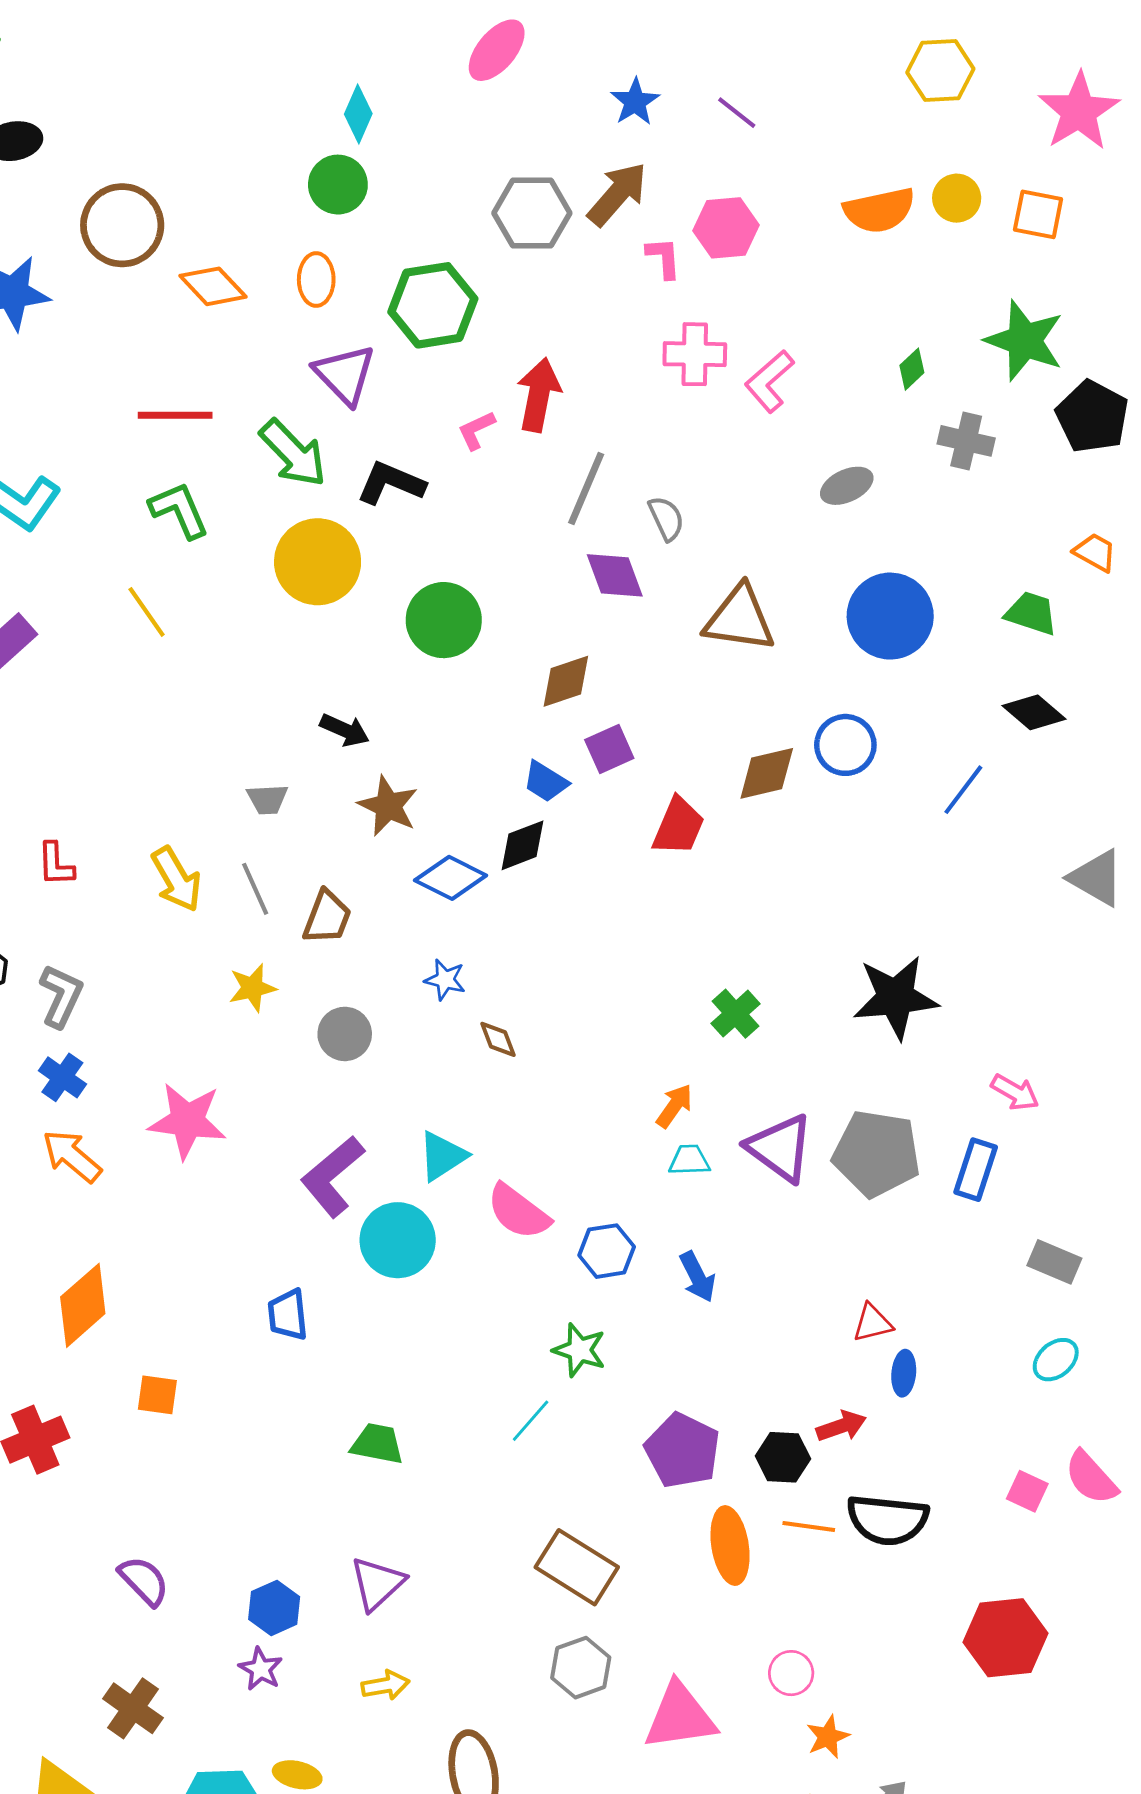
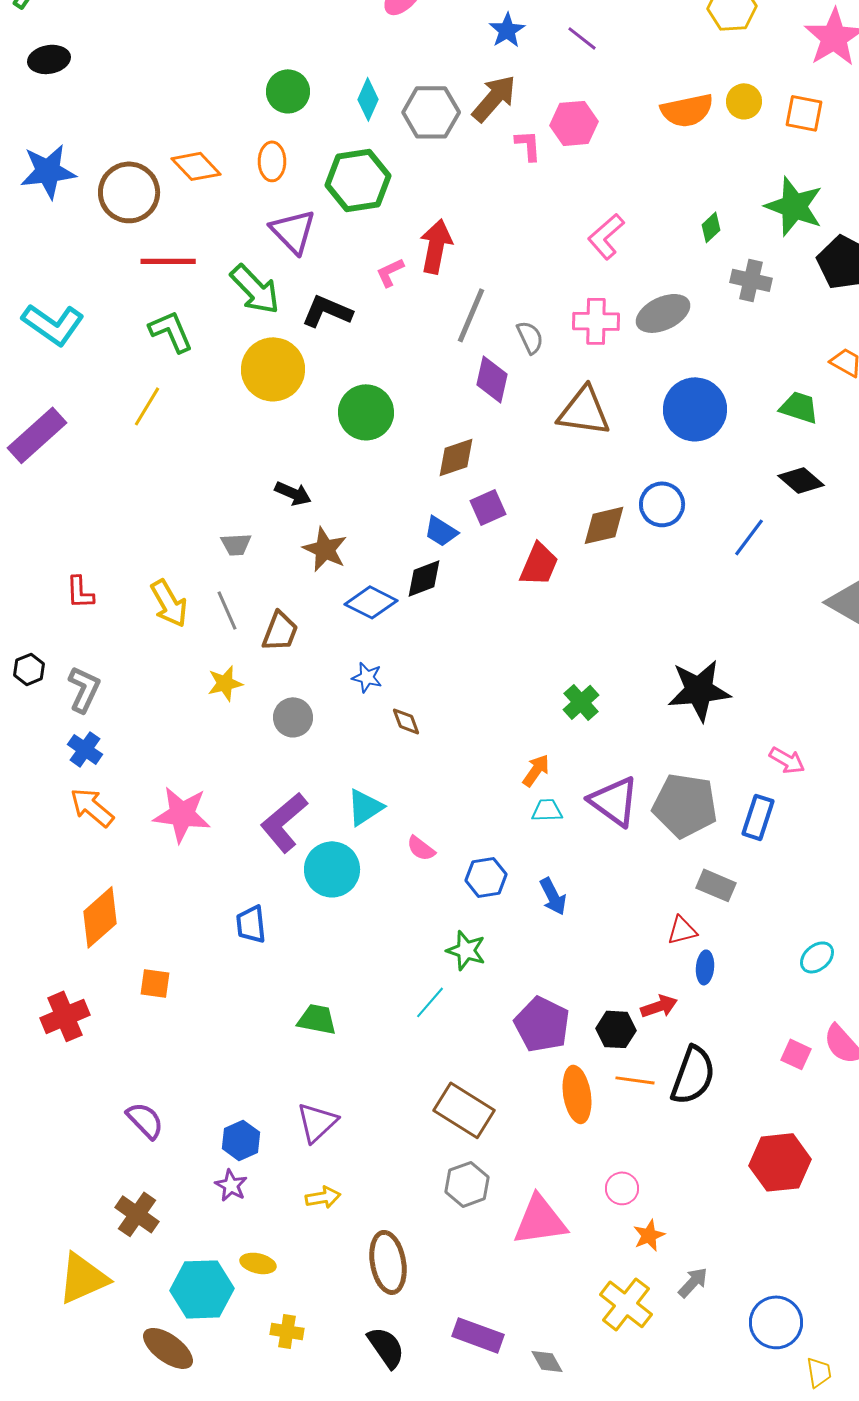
cyan diamond: (358, 114) -> (368, 99), moved
brown circle: (122, 225) -> (129, 192), moved
pink cross: (695, 354) -> (596, 321), moved
gray ellipse: (847, 486) -> (663, 313), size x1.4
purple diamond: (615, 575) -> (492, 379), turned 33
yellow line: (147, 612) -> (147, 406), turned 66
pink star: (187, 1121) -> (182, 814), moved
pink semicircle: (518, 1212) -> (421, 848), size x0.6
gray rectangle: (1054, 1262) -> (716, 885), moved
black semicircle: (887, 1520) -> (693, 1075), turned -76

